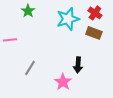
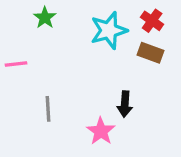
gray line: (30, 68) -> (48, 109), turned -35

